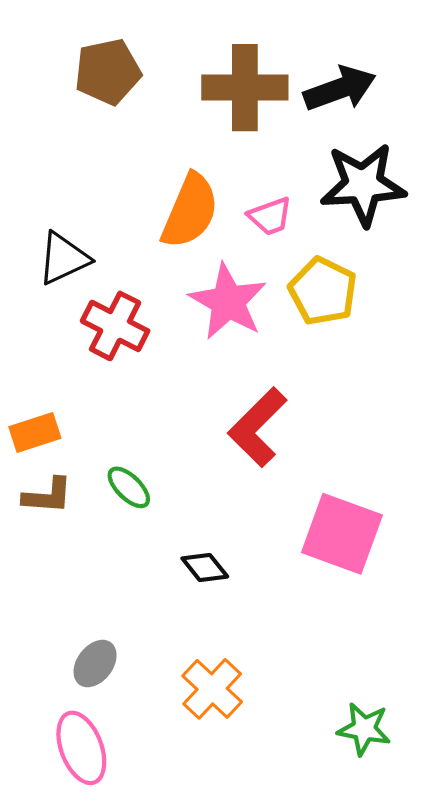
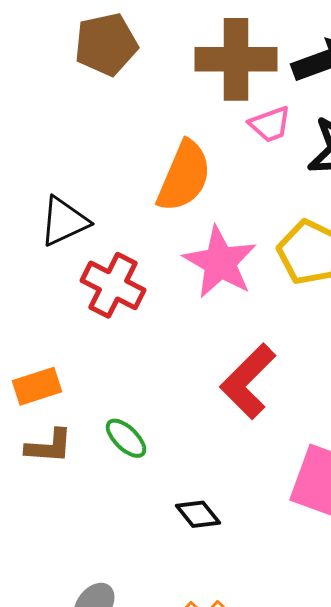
pink trapezoid: (270, 216) -> (270, 124), moved

